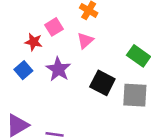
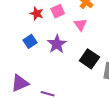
pink triangle: (85, 41) -> (80, 25), turned -32
red star: (34, 42) -> (37, 14), moved

